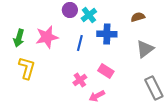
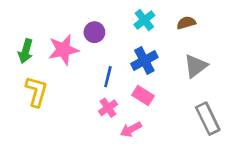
purple circle: (70, 10) -> (94, 32), moved
cyan cross: (89, 15) -> (144, 20), moved
blue cross: (107, 34) -> (144, 61), moved, turned -30
blue line: (80, 43) -> (108, 77), moved

